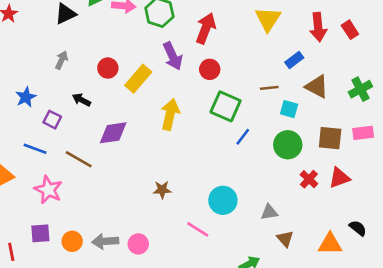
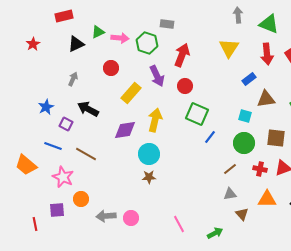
red circle: (108, 68) -> (111, 68), moved
brown triangle: (317, 87) -> (266, 99), turned -36
brown line: (269, 88) -> (230, 169), moved, turned -32
black arrow: (81, 100) -> (88, 109), size x1.5
purple diamond: (113, 133) -> (125, 130), moved
red cross: (309, 179) -> (260, 169), turned -32
cyan circle: (223, 200) -> (149, 154), moved
pink line: (198, 229) -> (179, 224), moved, turned 30
orange circle: (72, 241) -> (81, 199), moved
orange triangle: (330, 244) -> (267, 199), moved

